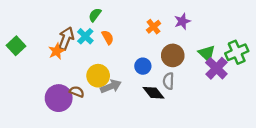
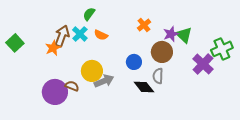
purple star: (182, 21) -> (171, 34), moved
orange semicircle: (108, 37) -> (101, 35), turned 144
green triangle: (207, 53) -> (184, 35), moved

